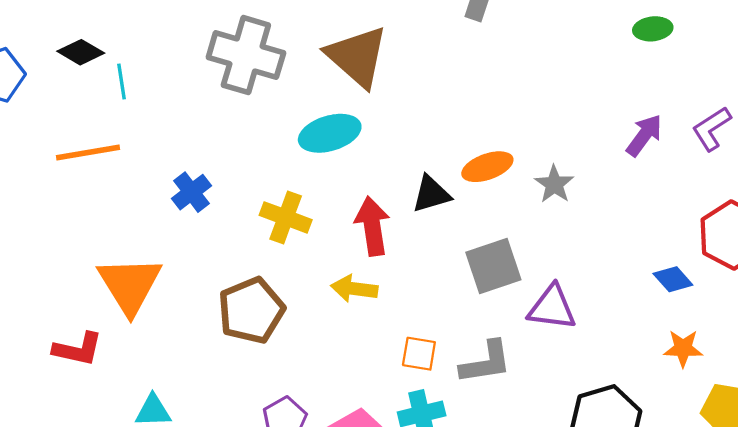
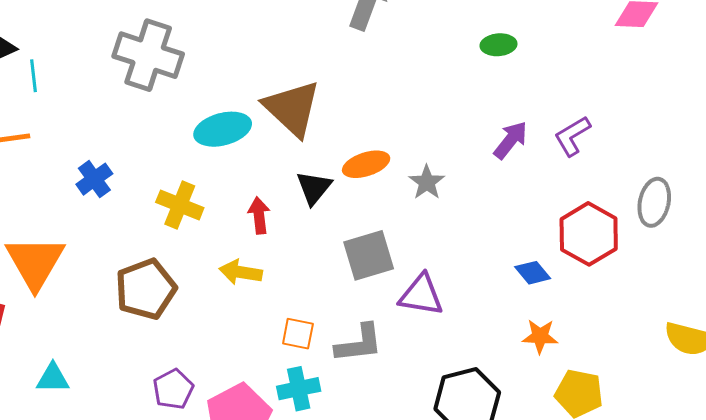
green ellipse: (653, 29) -> (499, 45), moved
brown triangle: (357, 56) -> (292, 108), moved
black triangle: (431, 194) -> (314, 188), turned -36
red arrow: (372, 226) -> (259, 215), size x0.7

